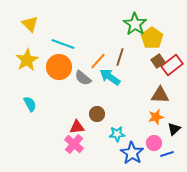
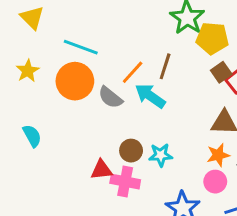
yellow pentagon: (152, 38) -> (212, 38), turned -30
yellow star: (27, 60) -> (28, 71), size x0.7
cyan star: (117, 134) -> (161, 155), moved
pink circle: (154, 143) -> (215, 182), moved
pink cross: (74, 144) -> (125, 182), moved, turned -30

